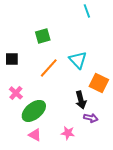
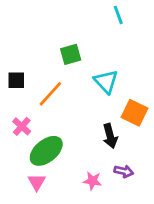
green square: (43, 36) -> (71, 54), moved
orange line: (49, 68) -> (50, 94), moved
purple arrow: (91, 118) -> (124, 171), moved
pink triangle: (35, 135) -> (37, 182), moved, turned 32

